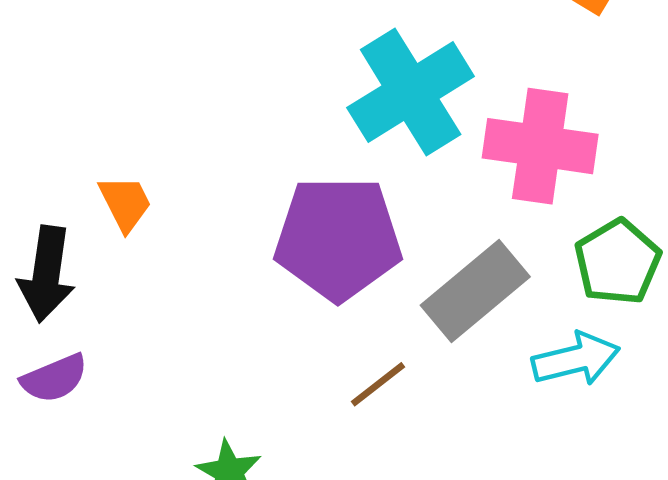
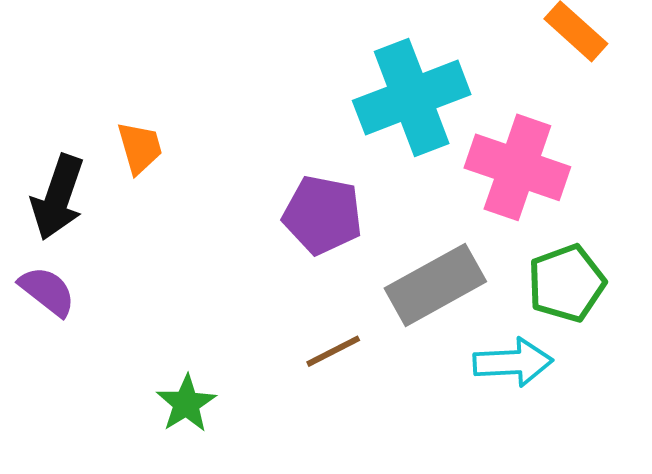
purple pentagon: (338, 238) -> (323, 215), size x0.7
purple semicircle: (54, 378) -> (47, 291), turned -130

